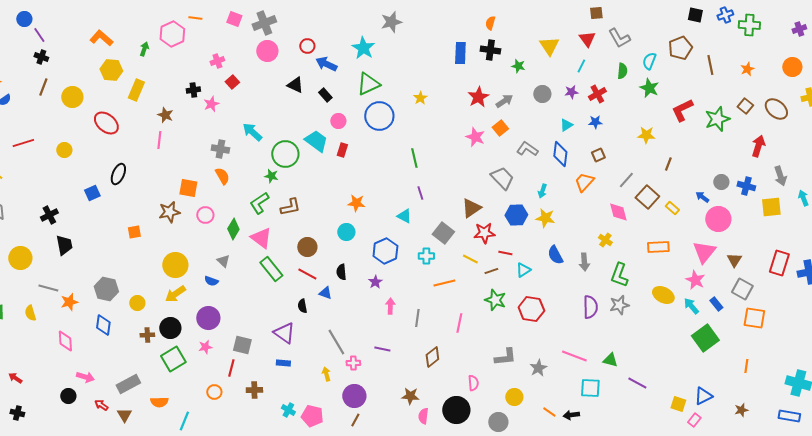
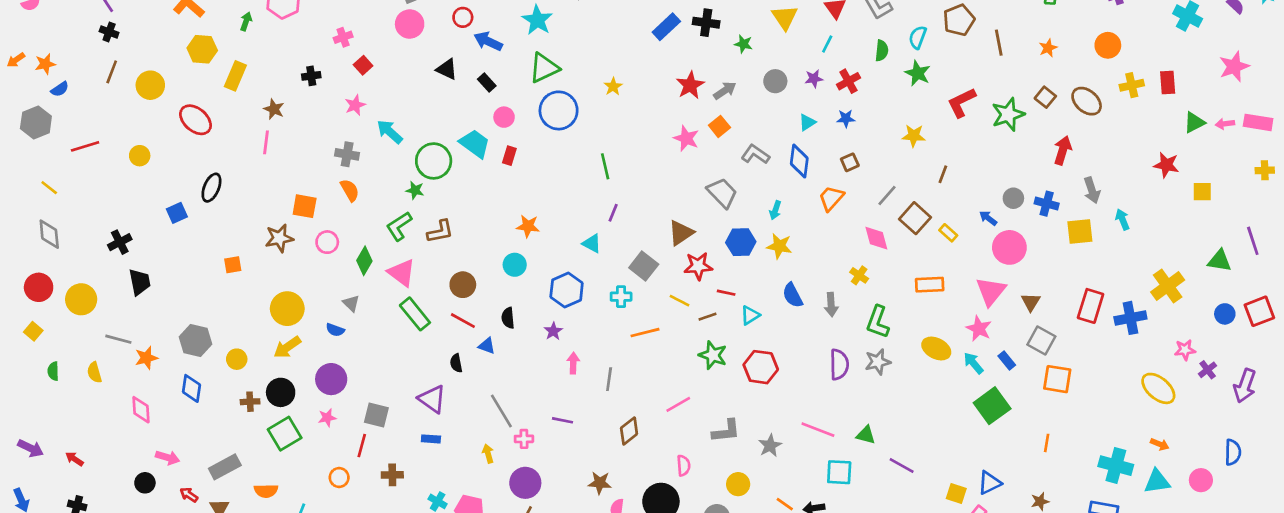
blue rectangle: (460, 53) -> (666, 27), turned 45
pink star: (211, 104) -> (355, 105), moved
purple line: (420, 193) -> (613, 213), turned 40
pink line: (459, 323) -> (678, 404), moved, turned 48

